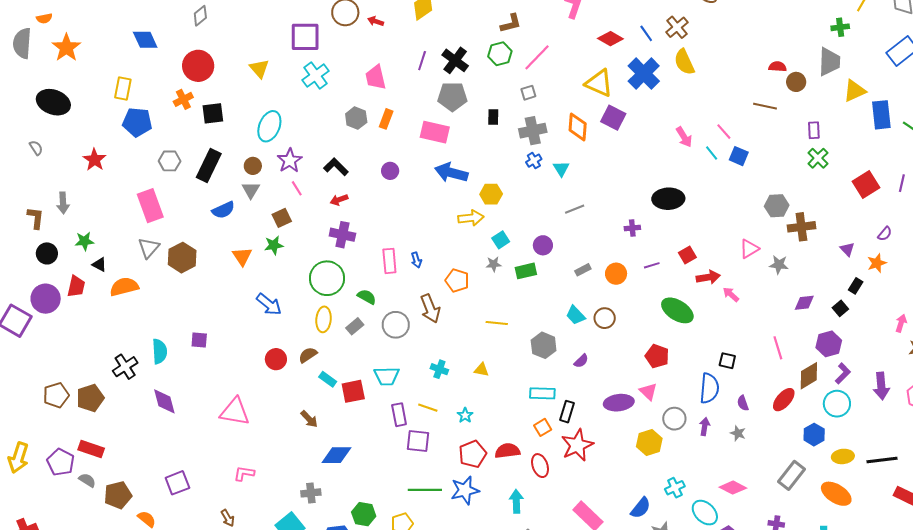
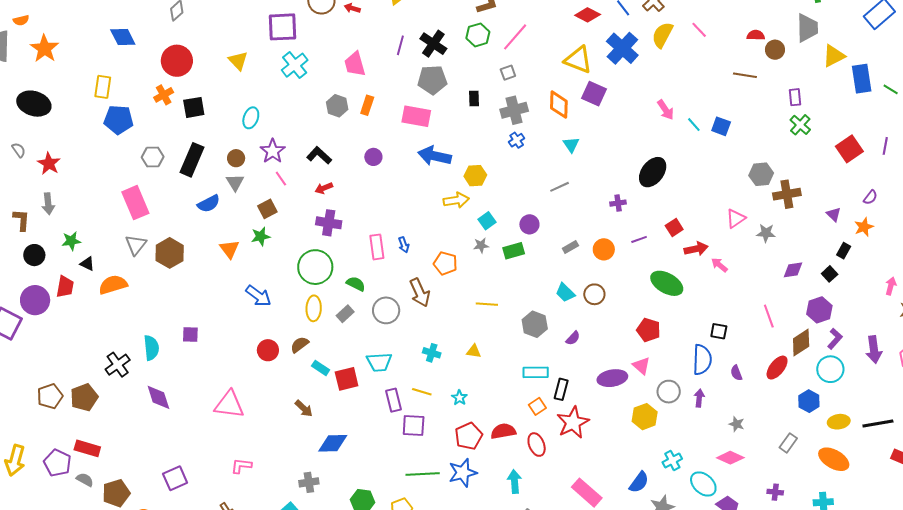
yellow semicircle: (684, 62) -> (662, 35), turned 56
cyan ellipse: (269, 126) -> (251, 118), size x0.7
pink line: (724, 132) -> (699, 30), moved
red star: (94, 160) -> (49, 164), moved
cyan triangle: (561, 169) -> (571, 145), moved
black ellipse: (668, 199) -> (653, 172), turned -48
gray star: (738, 433) -> (737, 424), moved
gray rectangle: (792, 475) -> (788, 443), size x0.7

